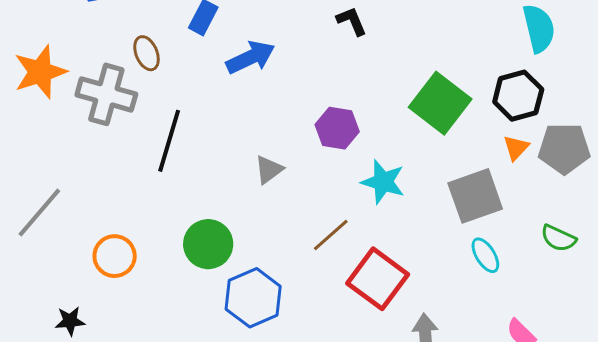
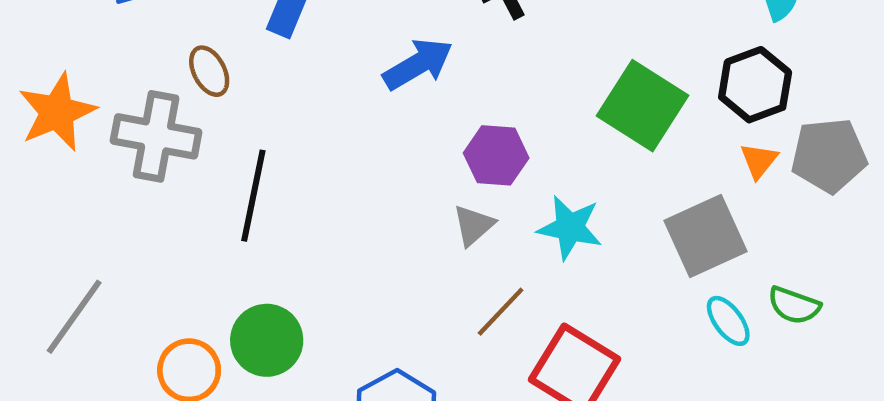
blue arrow: (251, 57) -> (418, 64), moved
gray triangle: (269, 170) -> (474, 225), moved
green semicircle: (558, 238) -> (794, 305), moved
green circle: (208, 244) -> (267, 340), moved

